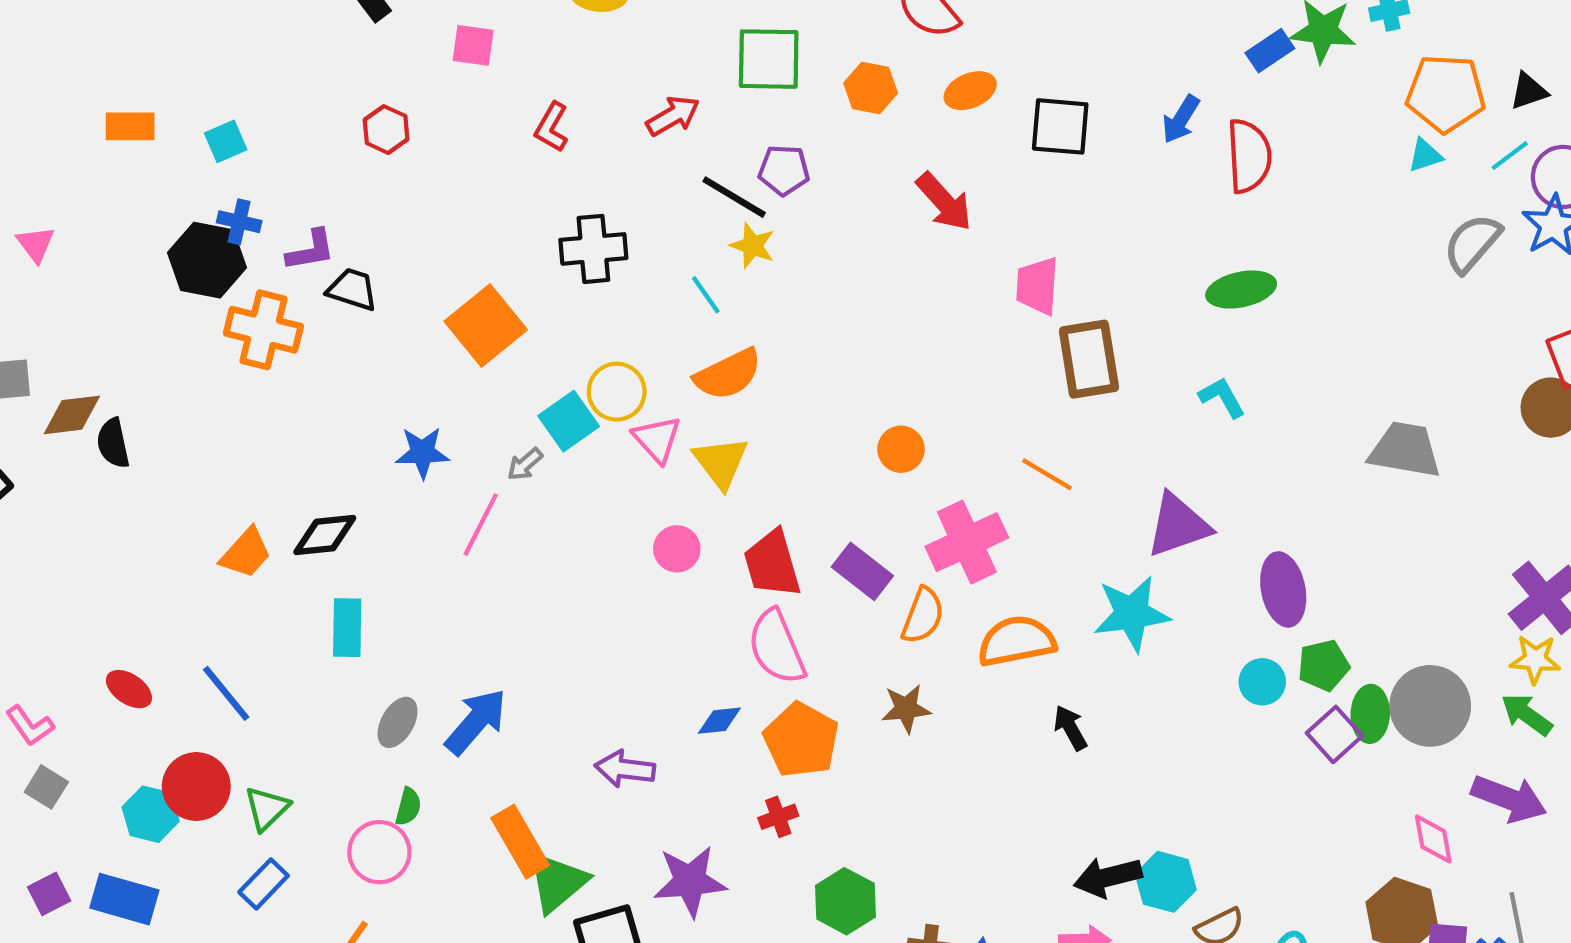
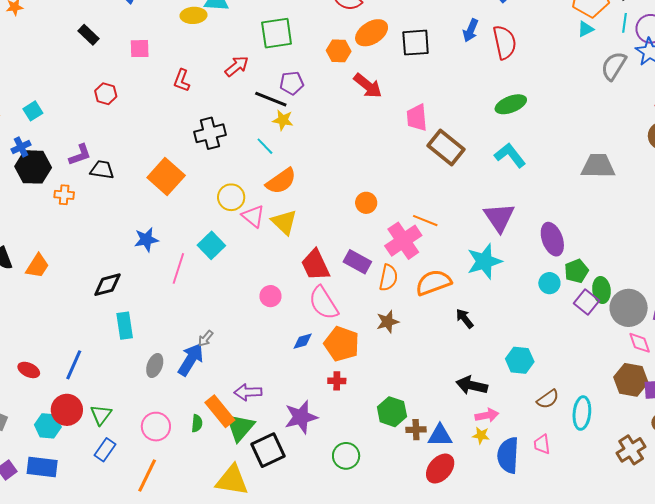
orange hexagon: (871, 88) -> (339, 51), moved
orange ellipse: (970, 91) -> (372, 33), size x1.4
cyan line: (1510, 156) -> (625, 23), turned -36
blue cross: (239, 222) -> (21, 147), moved, turned -30
orange cross: (263, 330) -> (64, 195), size x0.6
brown rectangle: (1089, 359) -> (446, 148), turned -33
cyan L-shape: (1222, 397) -> (510, 155), size x1.4
cyan square: (569, 421) -> (211, 245), moved
gray arrow: (525, 464) -> (206, 338), moved
orange line: (1047, 474) -> (425, 221), moved
purple triangle: (1178, 525) -> (499, 217), turned -36
pink circle: (677, 549) -> (270, 296), moved
orange trapezoid: (246, 553) -> (37, 266), moved
blue line: (226, 693) -> (74, 365), turned 72
gray circle: (1430, 706) -> (629, 308), moved
purple arrow: (625, 769) -> (248, 392), moved
green semicircle: (408, 807) -> (197, 423), moved
red cross: (778, 817) -> (337, 381), turned 30
black arrow: (1108, 877) -> (472, 385), moved, turned 36
cyan hexagon: (1166, 882) -> (520, 360), moved
green hexagon: (845, 901) -> (392, 412), moved

